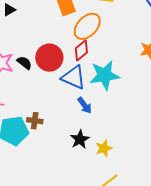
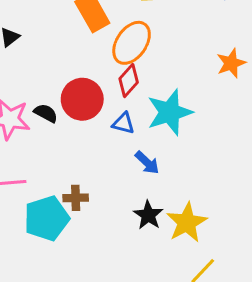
blue triangle: (73, 77) -> (123, 123), size x0.6
yellow star: (104, 148) -> (187, 223), size x1.5

